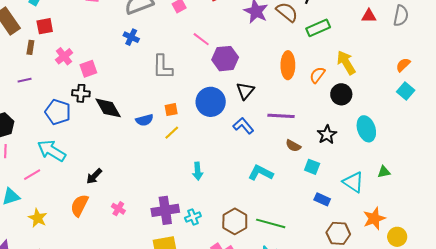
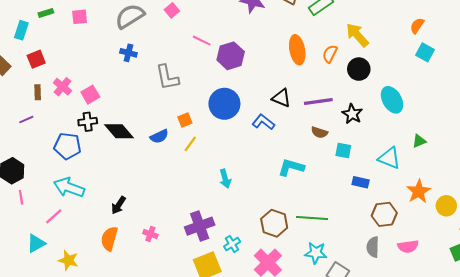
brown rectangle: (30, 47) -> (38, 92), moved
black triangle: (245, 91) -> (281, 98), moved, turned -36
purple line: (281, 116) -> (318, 101), moved
cyan cross: (193, 217) -> (232, 244), moved

